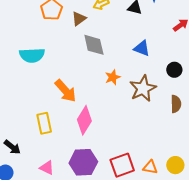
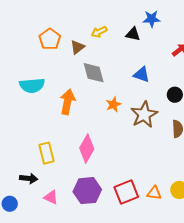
orange arrow: (66, 91) -> (67, 102), moved, turned -125
black arrow: (12, 147) -> (29, 178), moved, turned -30

